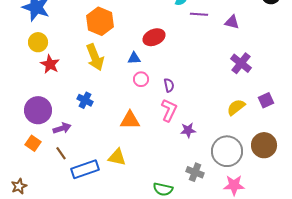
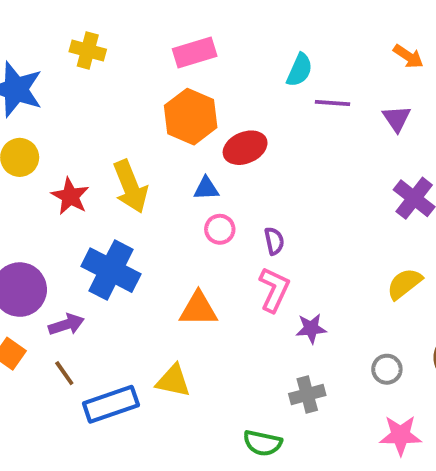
orange hexagon: (100, 21) -> (191, 117), moved
purple triangle: (232, 22) -> (397, 119), turned 42
red star: (50, 64) -> (70, 196), moved
blue cross: (85, 100) -> (111, 270), size x1.8
gray circle: (227, 151) -> (387, 369), size x0.5
gray cross: (195, 172) -> (307, 394), moved, turned -36

